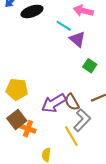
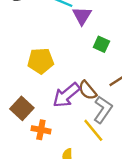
purple triangle: (77, 39) -> (82, 16), turned 30
yellow pentagon: (17, 89) -> (41, 61), moved
brown square: (17, 119) -> (22, 108), moved

